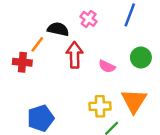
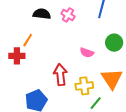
black semicircle: (58, 29) -> (42, 14), moved
red arrow: (74, 55) -> (60, 75), moved

